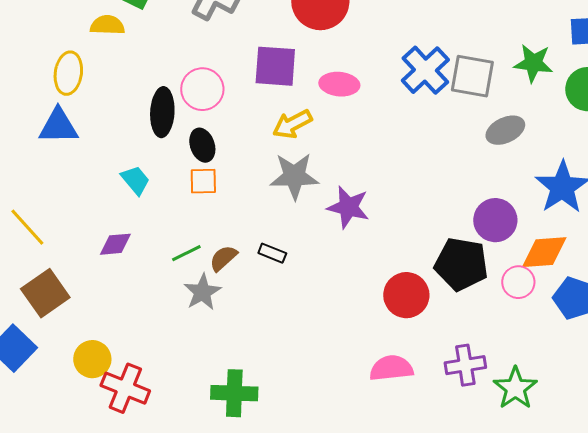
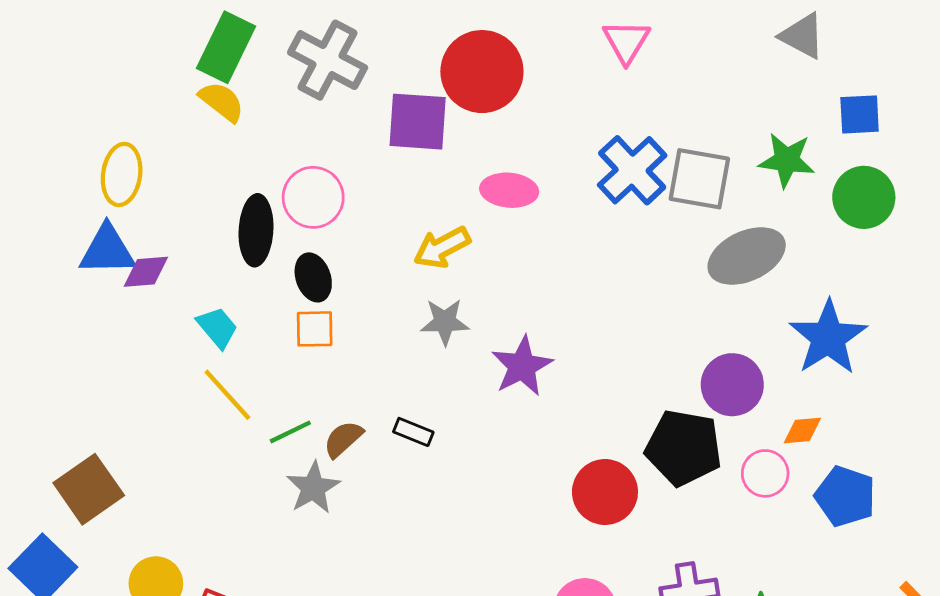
yellow semicircle: (107, 25) -> (222, 102), moved, turned 36
purple square: (275, 66) -> (418, 122), moved
gray ellipse: (505, 130) -> (747, 256), size x1.4
gray star: (294, 176) -> (445, 322), size x0.7
purple star: (348, 207) -> (522, 366), turned 30
yellow line: (27, 227) -> (227, 395), moved
purple diamond: (115, 244) -> (146, 272), moved
orange diamond: (544, 252) -> (802, 430), size x0.6

